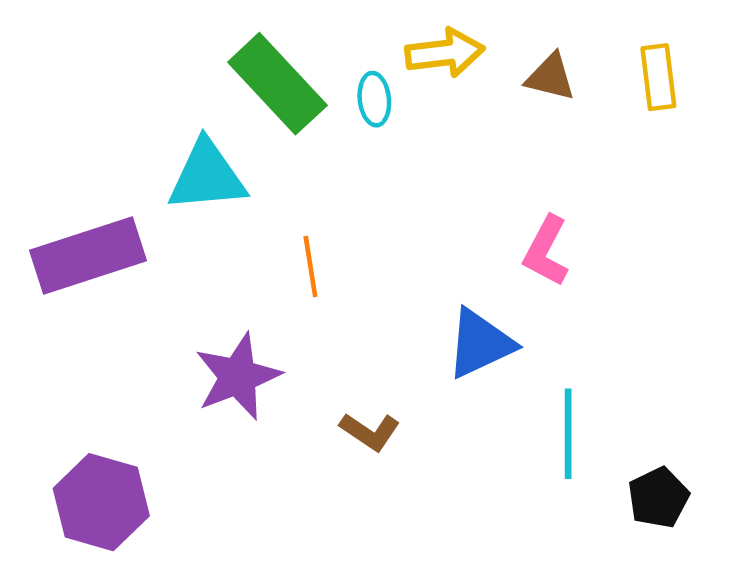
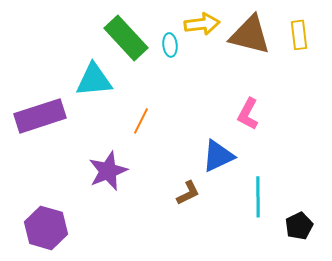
brown triangle: (550, 77) -> (250, 35), size x1.8
orange line: (310, 266) -> (141, 121), turned 36
brown L-shape: (370, 432) -> (188, 193), moved, turned -60

